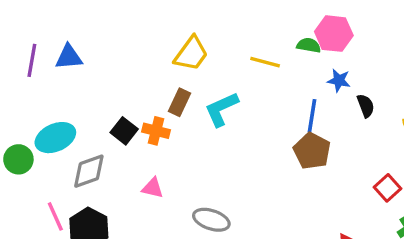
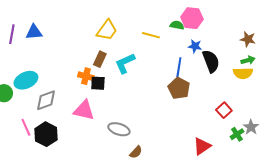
black semicircle: (366, 106) -> (211, 61), size x1.6
black square: (124, 131) -> (98, 83), moved, turned -35
pink triangle: (153, 188) -> (84, 110), size x1.6

